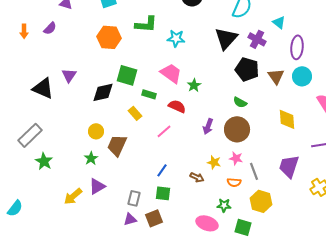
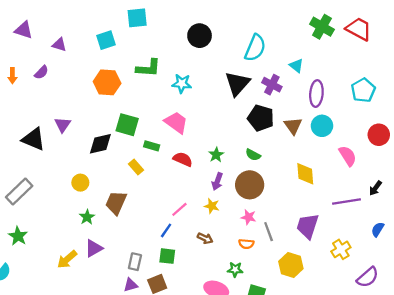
green star: (194, 85) -> (216, 155), moved
yellow circle: (96, 131) -> (80, 183), moved
pink line: (164, 131) -> (179, 209), moved
green star: (44, 161) -> (18, 236), moved
yellow star: (214, 162) -> (212, 206), moved
yellow hexagon: (261, 201) -> (291, 265), moved

